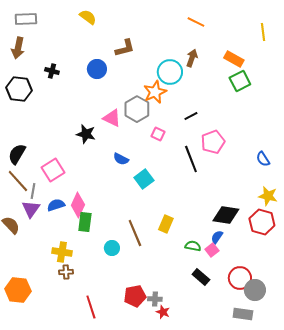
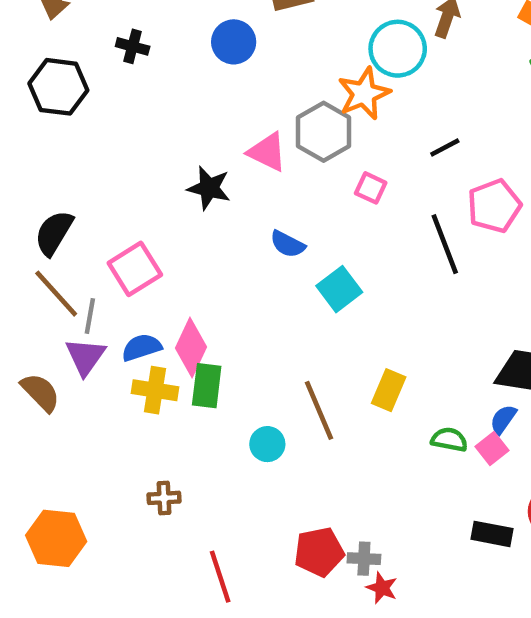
yellow cross: (62, 252) -> (155, 390), moved
black rectangle: (201, 277) -> (492, 534), moved, turned -30

